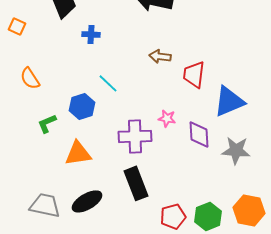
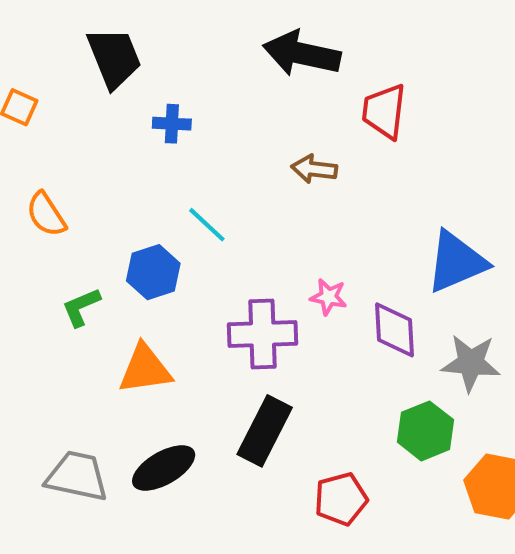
red trapezoid: (194, 74) -> (384, 111), moved
black rectangle: (136, 183) -> (265, 431), turned 48
green hexagon: (208, 216) -> (425, 431), moved

